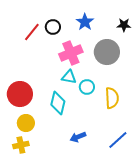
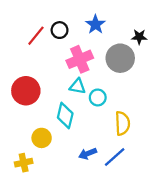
black star: (124, 25) -> (139, 37), moved
red circle: (20, 94) -> (26, 91), moved
yellow semicircle: (112, 98) -> (122, 123), moved
yellow circle: (26, 123) -> (42, 138), moved
blue line: (118, 140) -> (115, 157), moved

